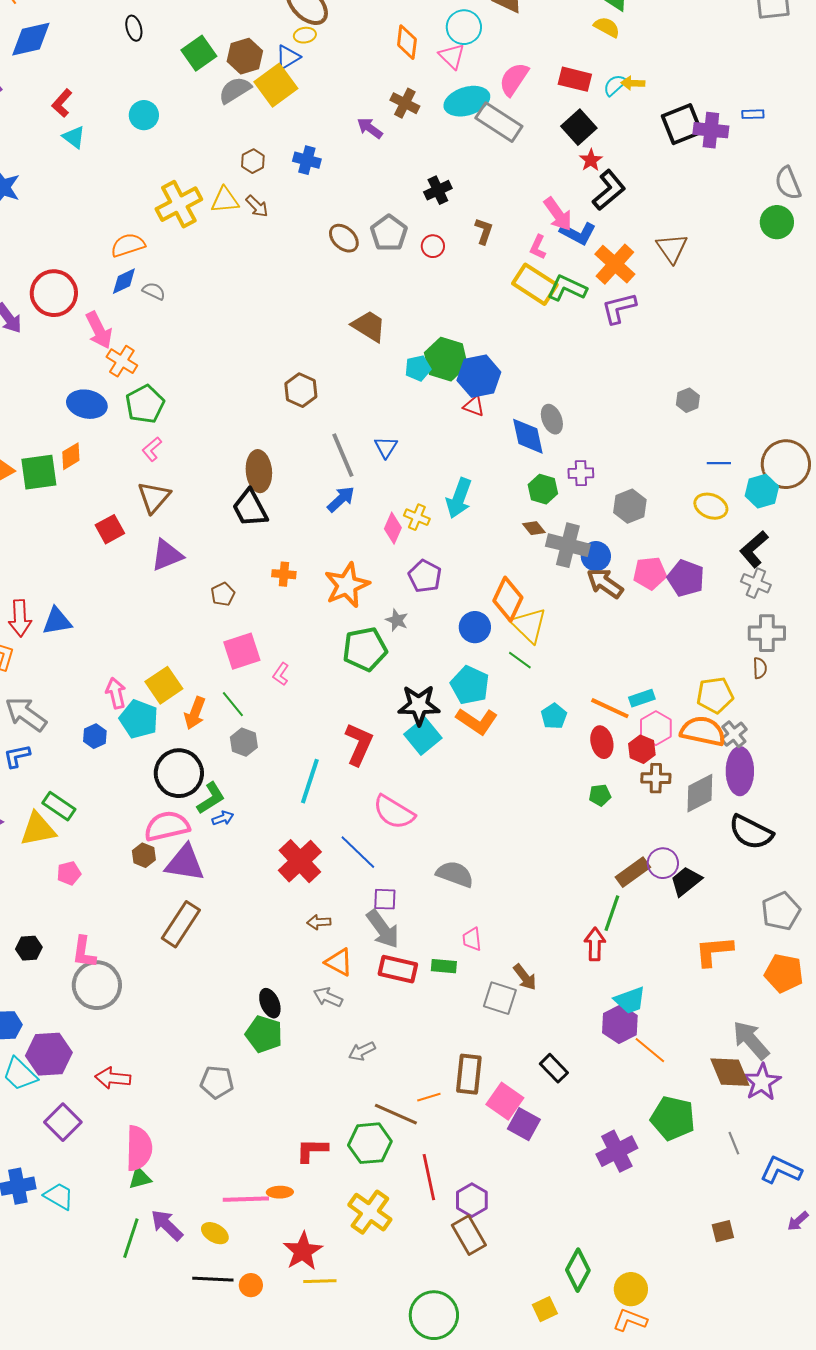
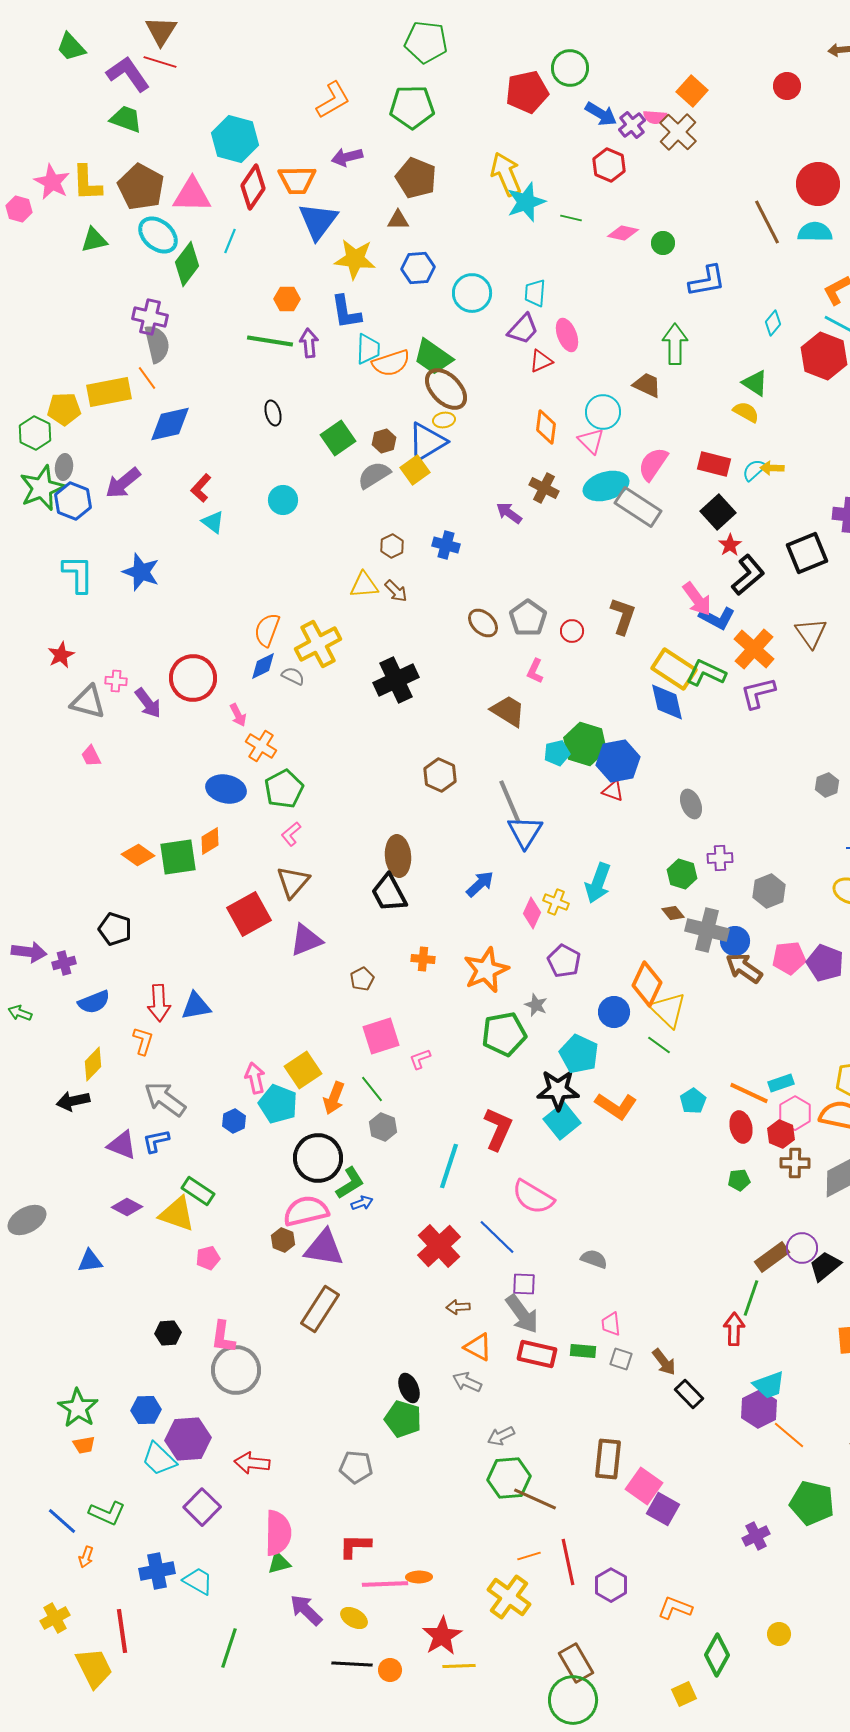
brown hexagon: (245, 56) -> (384, 441), size x0.7
blue triangle: (288, 57) -> (427, 442), size x1.6
yellow square: (276, 85) -> (415, 470), size x0.7
black square: (682, 124) -> (807, 553), moved
black cross: (438, 190) -> (396, 680), moved, size x1.6
yellow cross: (179, 204) -> (318, 644), moved
brown L-shape: (484, 231) -> (623, 616), size x1.4
orange semicircle: (128, 245) -> (267, 630), turned -52
pink L-shape: (538, 247) -> (535, 671), moved
pink arrow: (99, 330) -> (238, 715), size x0.6
blue diamond: (528, 436) -> (667, 702), moved
blue triangle: (386, 447) -> (525, 832), size x1.5
gray line: (343, 455) -> (510, 802), moved
red square: (110, 529) -> (249, 914), size x1.5
pink L-shape: (281, 674) -> (420, 1059), turned 35
cyan pentagon: (470, 685) -> (579, 1054), moved
yellow triangle: (38, 829) -> (177, 1214), turned 30
gray semicircle: (455, 874) -> (594, 1259), size x0.7
gray square: (500, 998) -> (621, 1359), moved, size x0.7
black rectangle: (554, 1068) -> (689, 1394), moved
orange line: (429, 1097) -> (529, 1556), moved
green hexagon: (370, 1143) -> (509, 1478), moved
red L-shape: (312, 1150) -> (355, 1546), moved
purple cross: (617, 1151) -> (756, 1536), size x0.7
brown rectangle: (469, 1235) -> (576, 1663), moved
green line: (131, 1238) -> (229, 1648), moved
yellow circle: (631, 1289) -> (779, 1634), moved, size x0.7
orange L-shape: (630, 1320) -> (675, 1608), moved

